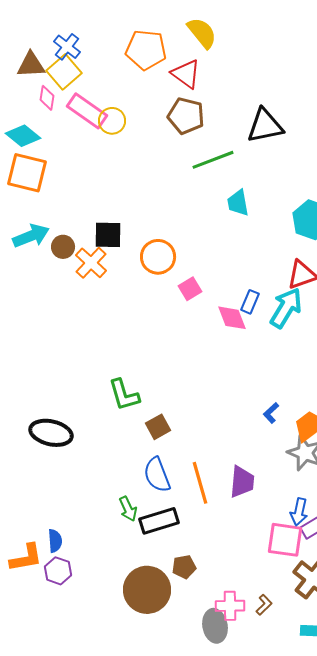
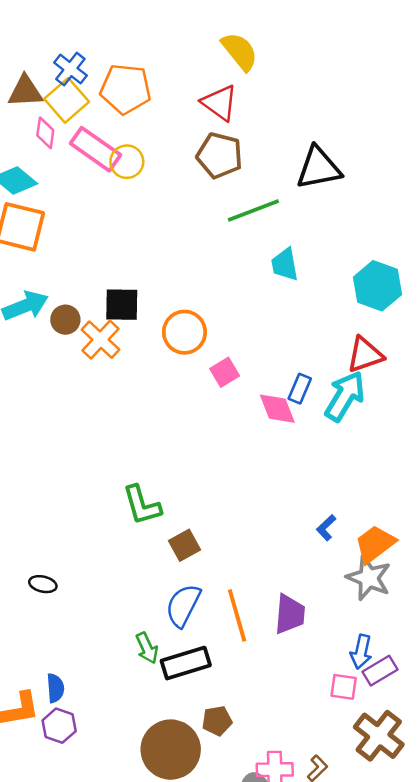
orange pentagon: (146, 50) -> (126, 89), moved
black ellipse: (51, 433) -> (43, 584), moved, size x0.5
blue semicircle: (157, 475) -> (183, 605), turned 48
pink square: (285, 540) -> (344, 687), size x0.6

